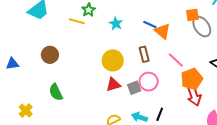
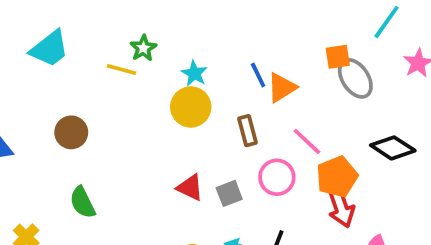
blue line: (150, 25) -> (258, 75), turned 40
orange triangle: (162, 31) -> (282, 88), turned 48
yellow circle: (113, 60) -> (191, 107), moved
pink circle: (149, 82) -> (277, 177), moved
red triangle: (113, 85) -> (190, 188), turned 42

